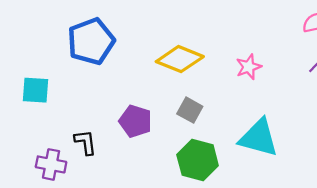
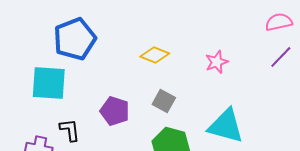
yellow diamond: (180, 59) -> (155, 55), size x0.7
cyan square: (36, 90) -> (49, 83), moved, size x1.4

